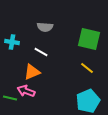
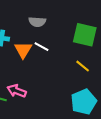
white line: (41, 52) -> (42, 47), moved
orange triangle: (32, 72) -> (23, 50), moved, turned -36

